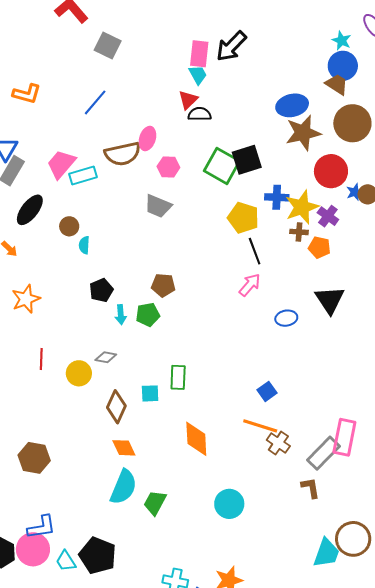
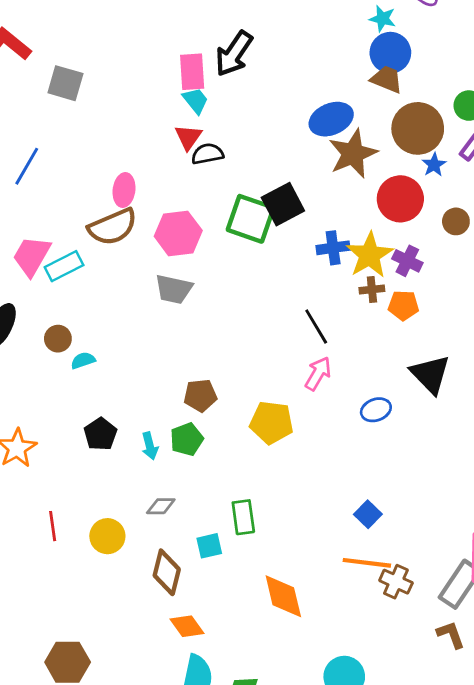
blue line: (95, 102) -> (27, 166), moved
pink ellipse: (147, 139) -> (124, 190), moved
pink hexagon: (168, 167) -> (178, 233), size x1.5
blue star: (355, 192) -> (434, 165), moved
yellow pentagon: (243, 218) -> (271, 422), moved
cyan semicircle: (84, 245) -> (83, 360), turned 78
black pentagon: (101, 290) -> (100, 434), moved
gray diamond: (106, 357) -> (161, 506), moved

